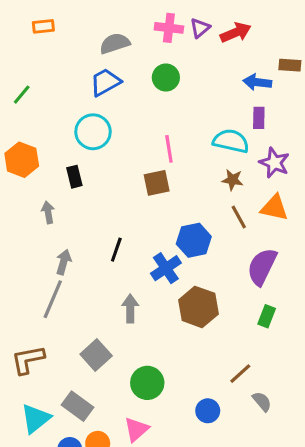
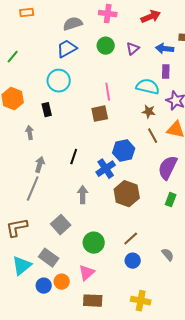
purple triangle: (200, 28) -> (133, 49), moved
brown line: (240, 374) -> (131, 239), moved

